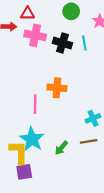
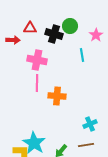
pink cross: (35, 35) -> (37, 60), moved
black cross: (62, 43) -> (54, 34), moved
pink line: (35, 104) -> (37, 83), moved

